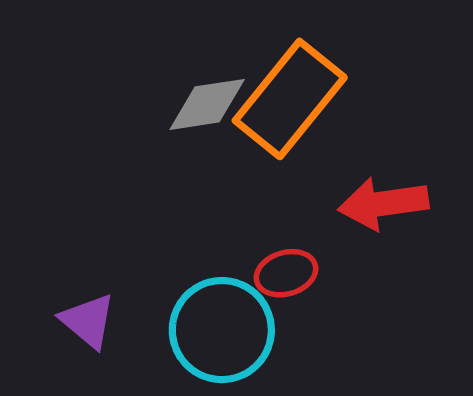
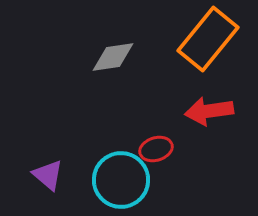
orange rectangle: (290, 99) -> (208, 39), moved

